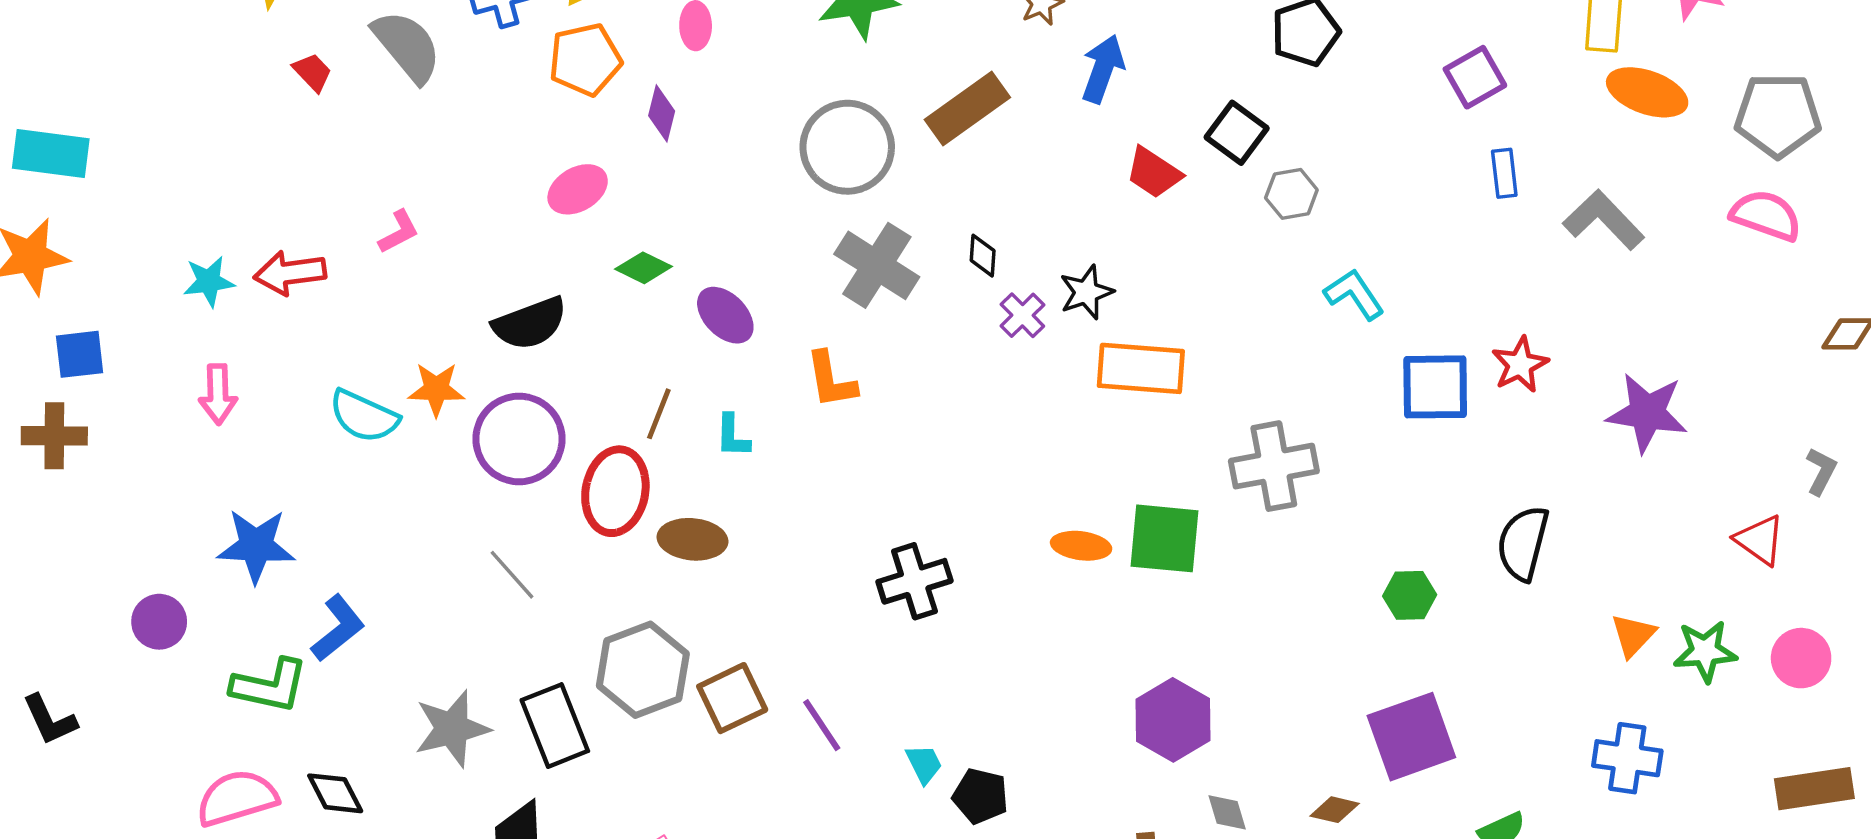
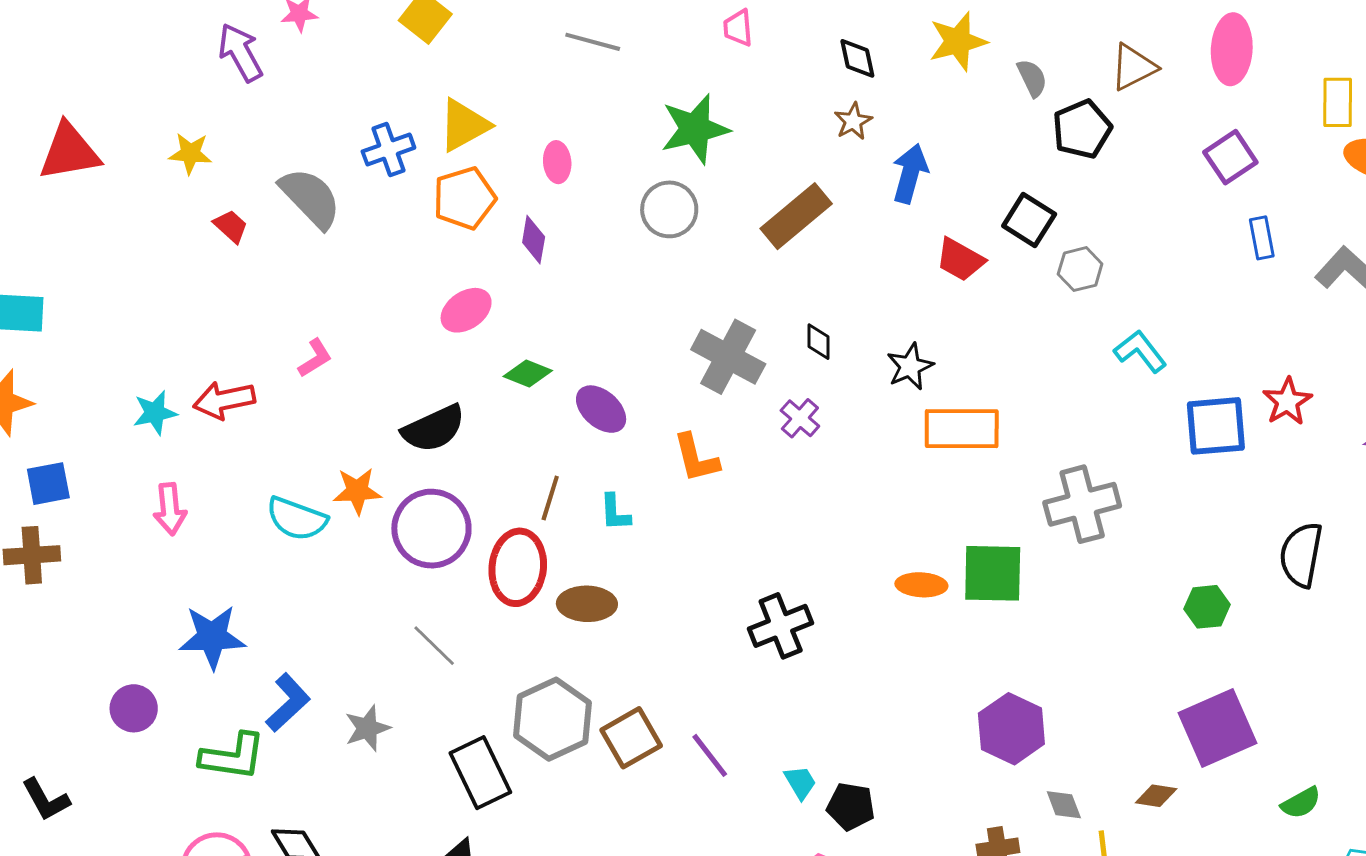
gray circle: (847, 147) -> (669, 209), moved, size x0.7
purple cross: (1022, 315) -> (800, 418), moved
gray star: (452, 729) -> (367, 728), moved, size x0.7

